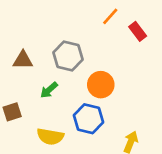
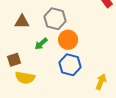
orange circle: (101, 85) -> (68, 40), moved
yellow semicircle: (50, 136) -> (25, 78), moved

